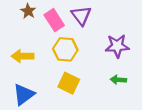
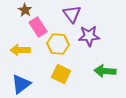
pink rectangle: (54, 20) -> (38, 27), moved
purple star: (117, 46) -> (89, 36), moved
green arrow: (118, 80) -> (105, 71), size x1.5

